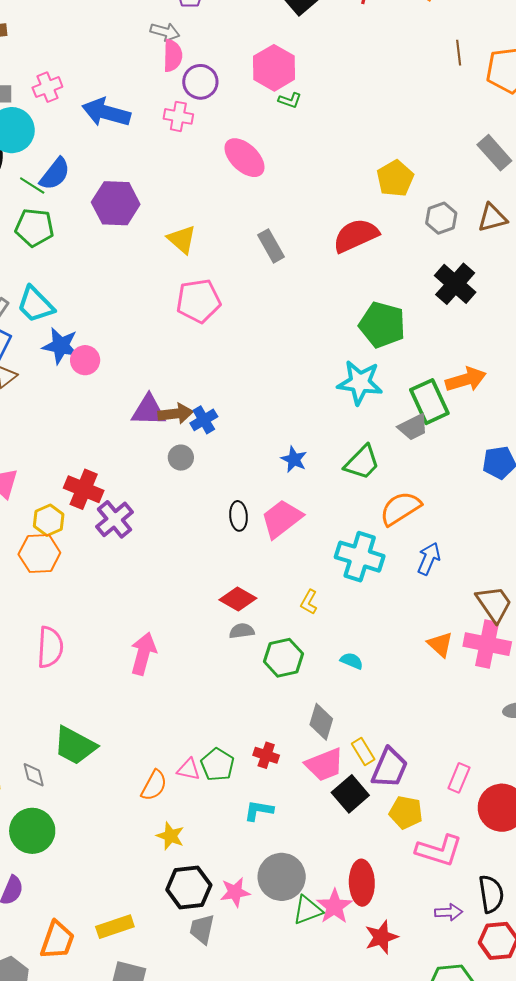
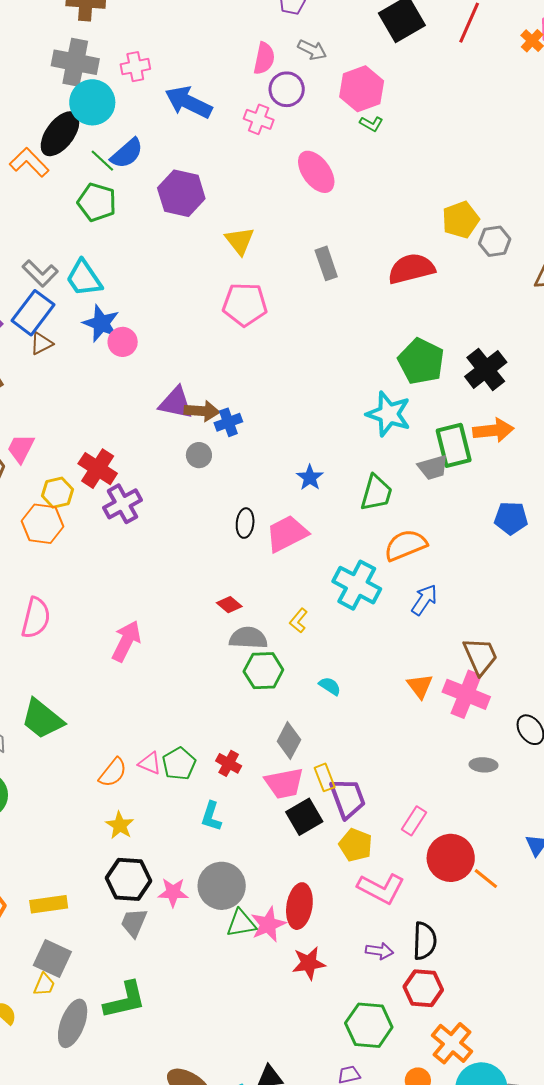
gray arrow: (165, 32) -> (312, 50), moved
gray hexagon: (441, 218) -> (495, 241), moved
black cross: (455, 284) -> (486, 369), moved
green trapezoid: (362, 462) -> (376, 493), turned -39
red diamond: (238, 599) -> (229, 605), size x0.7
gray semicircle: (242, 631) -> (248, 638), moved, size x1.5
purple trapezoid: (390, 768) -> (348, 798), turned -54
cyan L-shape: (259, 810) -> (211, 816), turned -92

